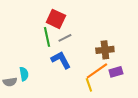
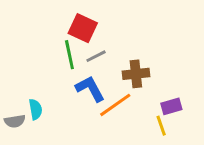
brown cross: (105, 50) -> (136, 74), moved
orange line: (97, 71) -> (115, 105), moved
yellow line: (89, 85) -> (161, 126), moved

